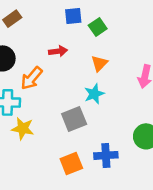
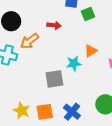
orange triangle: (99, 63) -> (91, 51), moved
yellow star: (23, 129) -> (22, 111), moved
blue cross: (106, 155) -> (72, 112), turned 30

